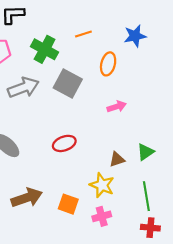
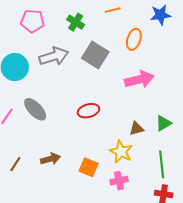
green cross: (45, 49) -> (76, 22), size x0.7
pink arrow: (117, 107) -> (139, 79), size x1.6
brown arrow: (27, 198) -> (50, 159), size x0.7

